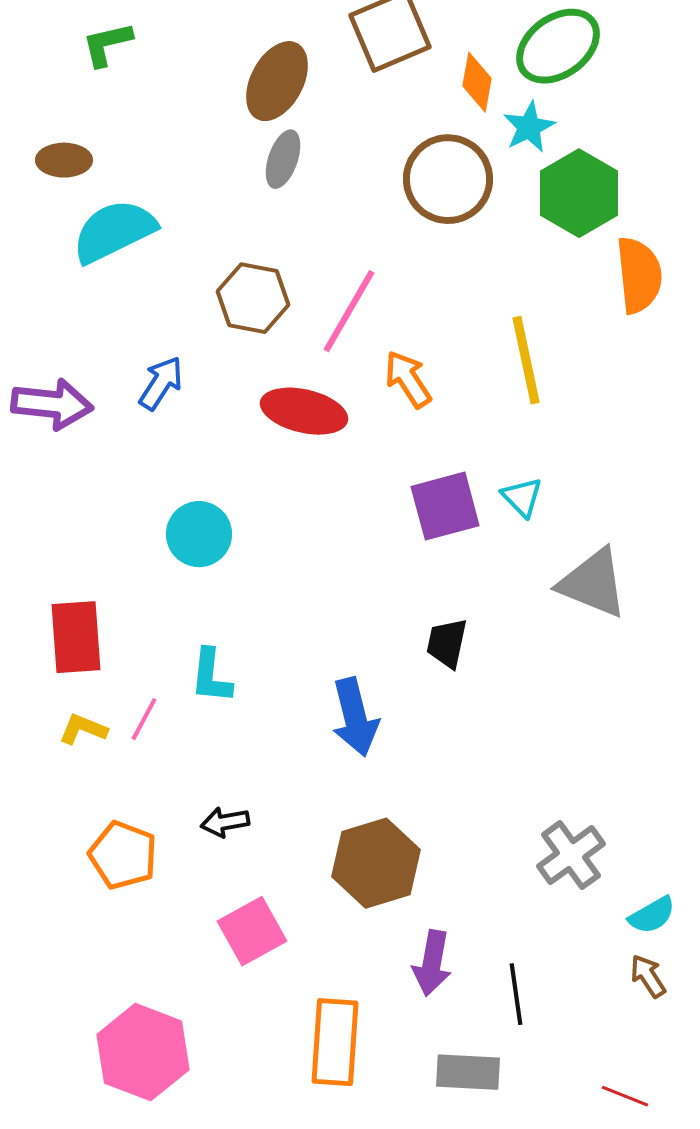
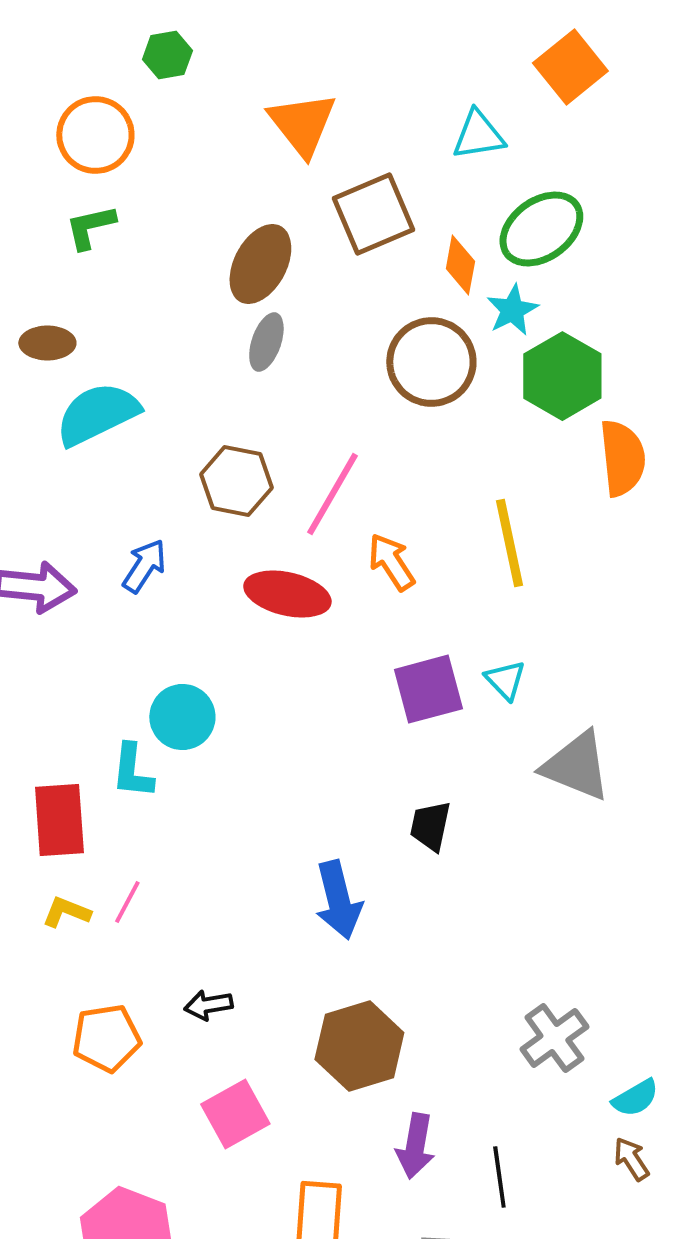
cyan L-shape: (211, 676) -> (132, 771), moved
orange pentagon: (123, 855) -> (106, 1038), turned -30

